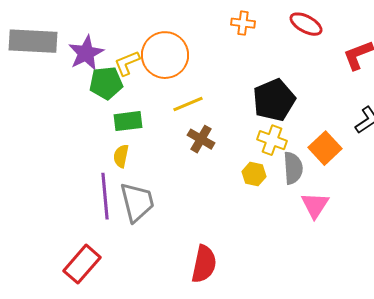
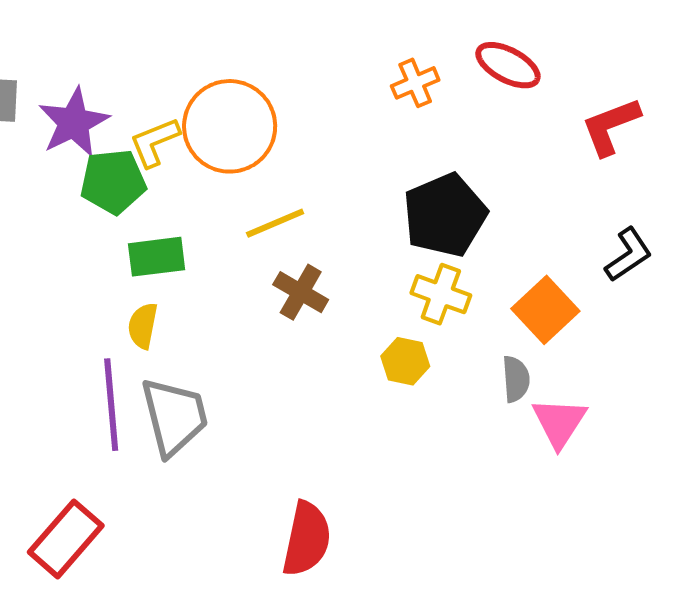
orange cross: (243, 23) -> (415, 83), moved, turned -30
gray semicircle: (293, 168) -> (516, 379), moved, size x0.7
pink triangle: (315, 205) -> (559, 422), moved

